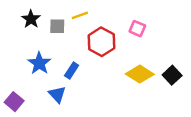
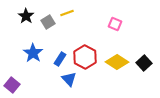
gray square: (57, 26) -> (48, 22), turned -32
red hexagon: (101, 42) -> (85, 57), moved
blue triangle: (57, 94) -> (69, 79), moved

